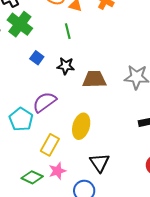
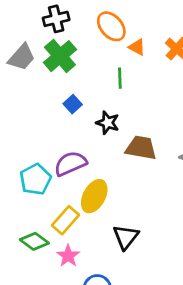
yellow ellipse: (81, 126) -> (94, 196), moved
black triangle: (100, 163) -> (126, 237), moved
pink star: (57, 171) -> (68, 256), turned -30
green diamond: (32, 177) -> (34, 241), moved

